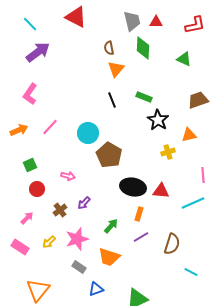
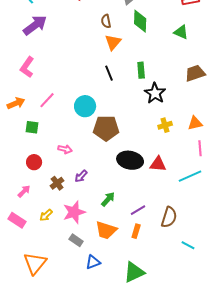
green rectangle: (144, 97) -> (141, 70), turned 63
orange triangle: (189, 135) -> (195, 123), moved
brown pentagon: (109, 155) -> (106, 128), turned -30
green square: (30, 165) -> (32, 127), moved, turned 32
orange rectangle: (139, 214) -> (136, 231), moved

